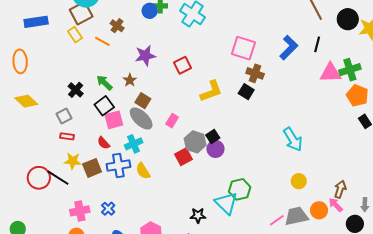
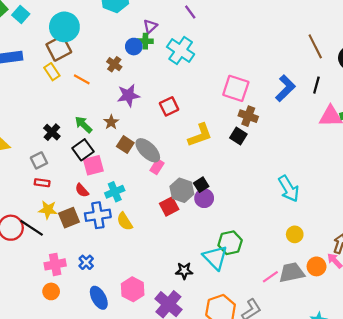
brown cross: (117, 26) -> (114, 64), moved
gray ellipse: (141, 118) -> (148, 150), moved

